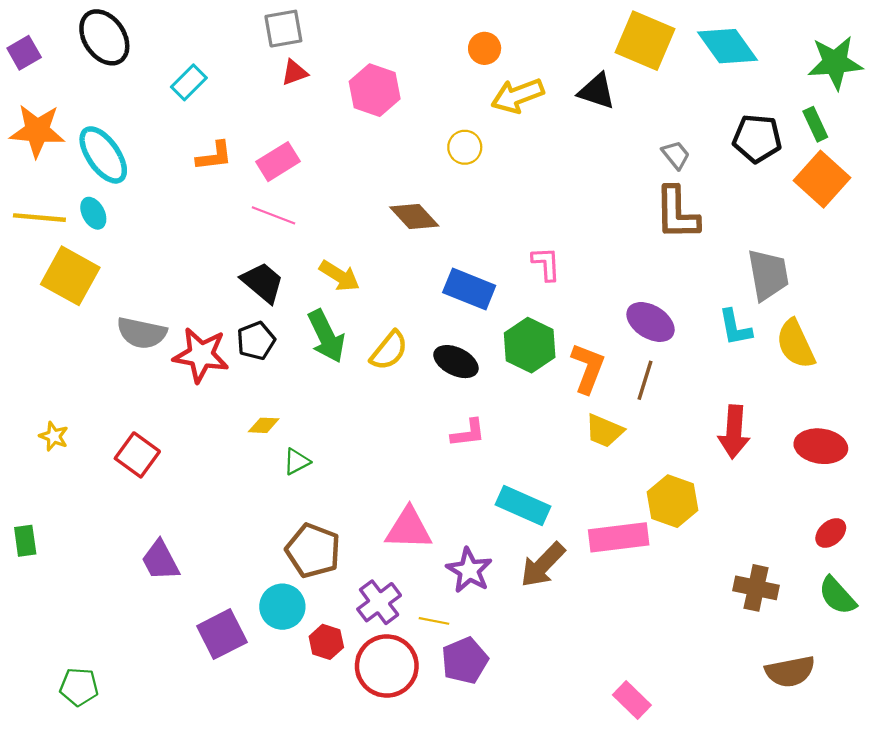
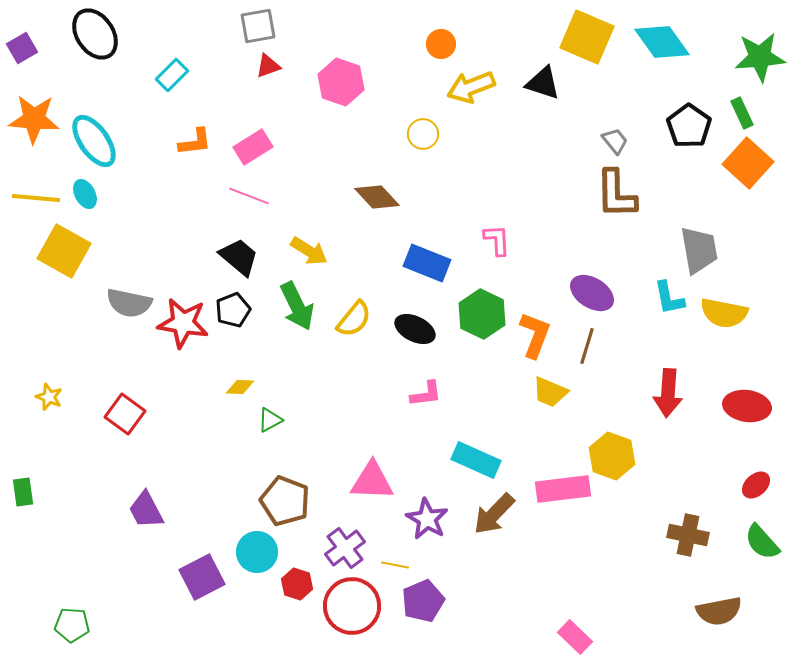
black pentagon: (757, 138) -> (689, 126), turned 30
yellow semicircle: (796, 344) -> (724, 313), turned -54

